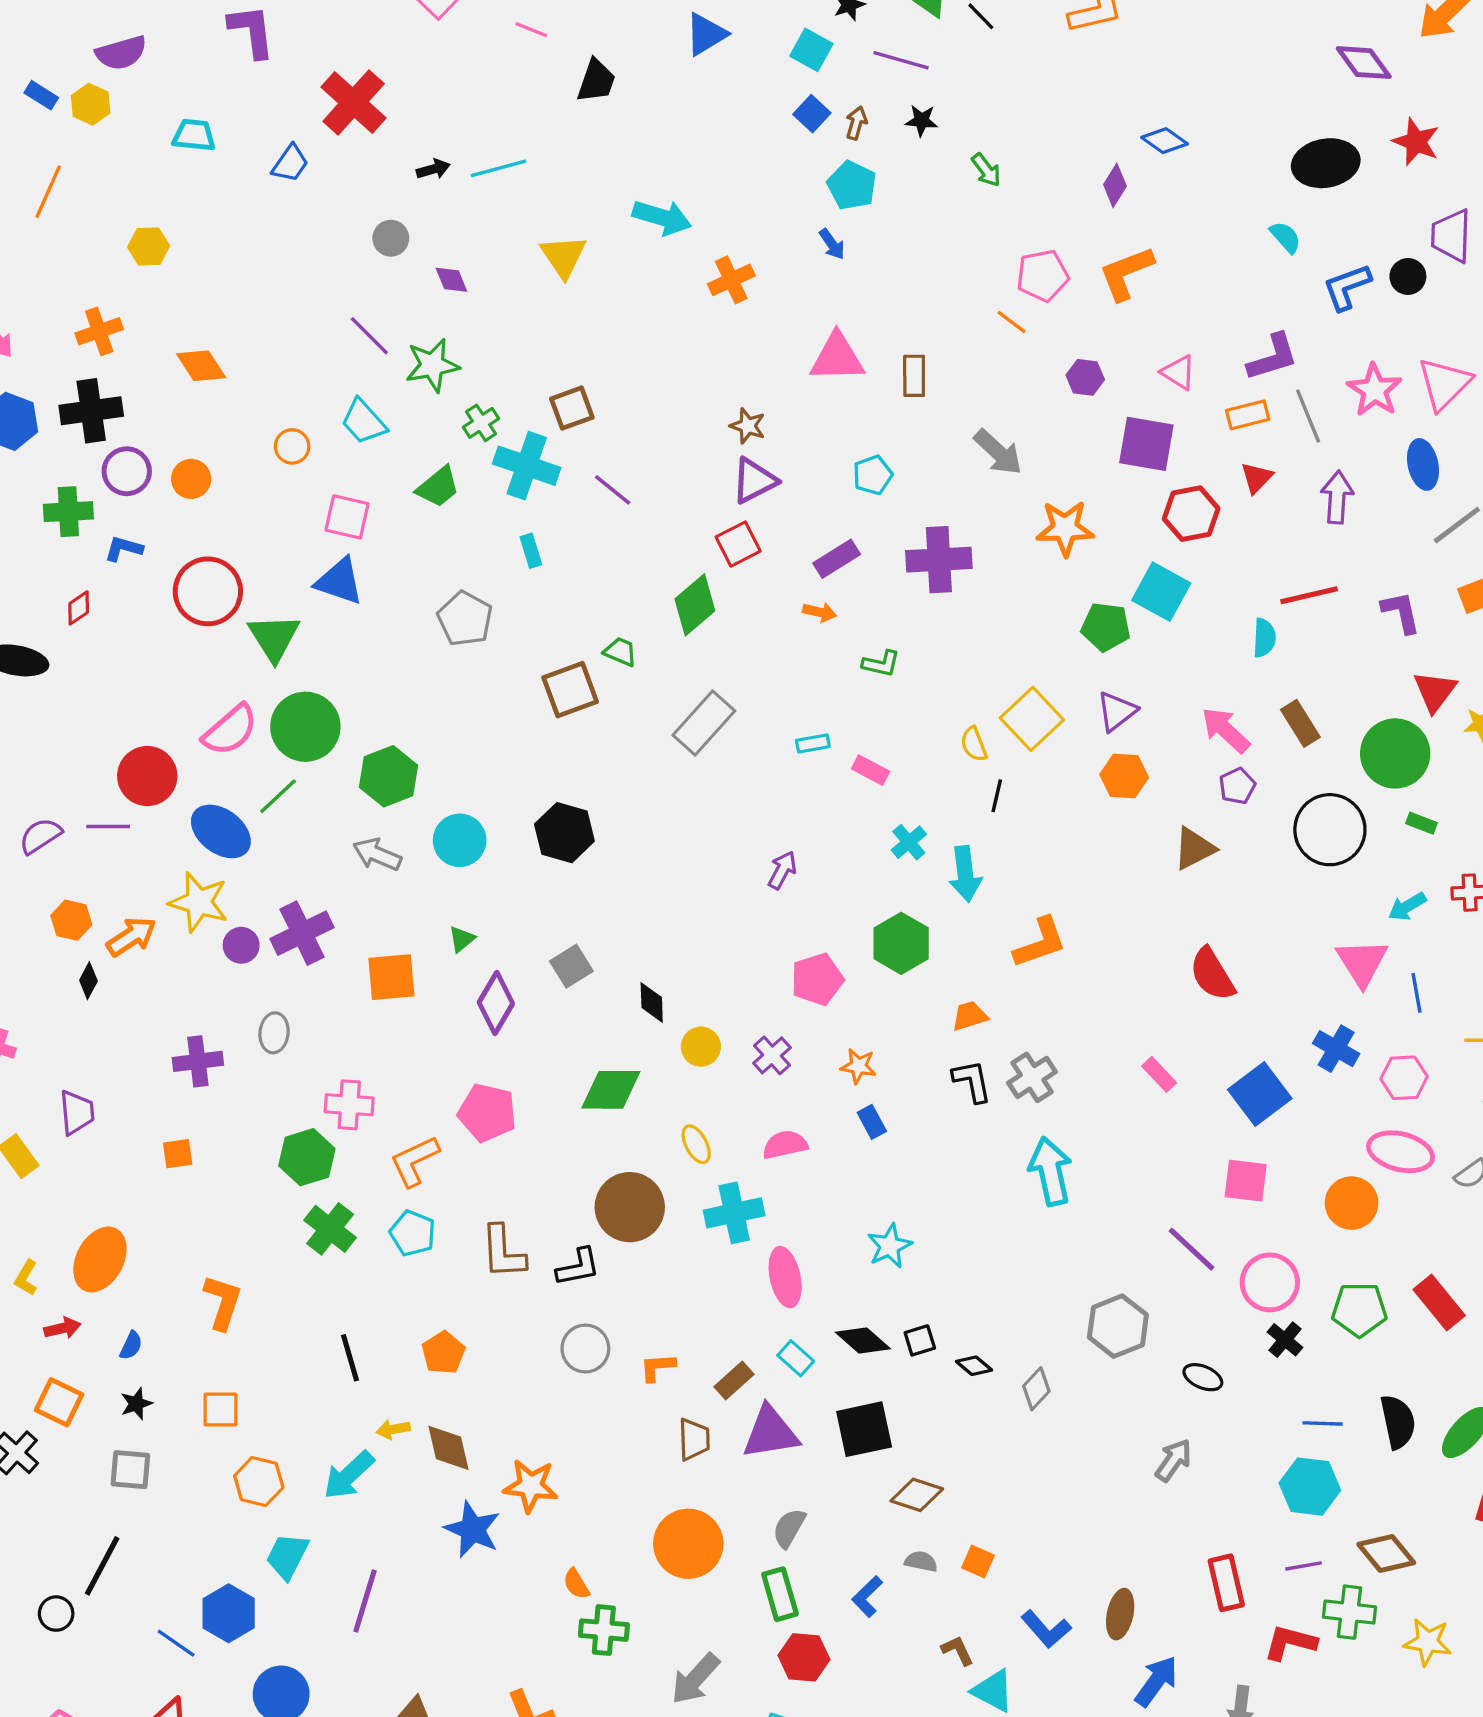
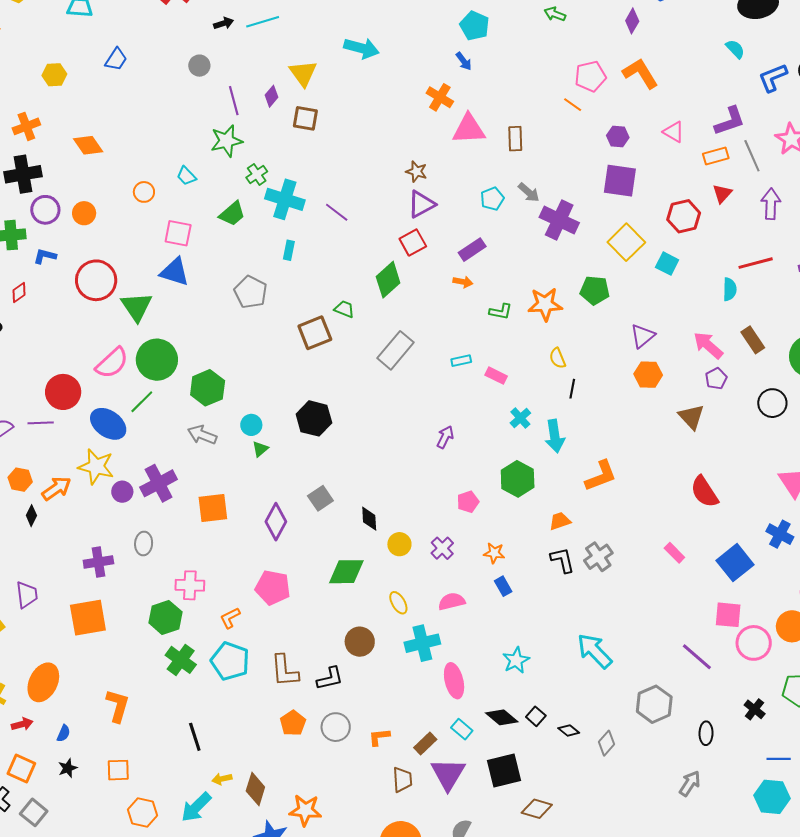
blue trapezoid: (290, 163) -> (116, 59), moved
green arrow: (986, 170) -> (555, 14), turned 150
orange L-shape: (1126, 273) -> (640, 73), turned 81
purple diamond: (451, 280) -> (272, 96), moved, turned 65
orange cross: (731, 280) -> (440, 97), moved, turned -32
purple line: (369, 336) -> (234, 101), moved, turned 32
brown square: (572, 408) -> (305, 118), moved, turned 32
cyan trapezoid: (364, 422) -> (186, 176), size x0.7
purple square: (1146, 444) -> (620, 181), moved
gray arrow: (998, 452) -> (529, 192), moved, size x0.7
orange star: (1065, 528) -> (545, 304), moved
cyan rectangle: (531, 551) -> (289, 250), turned 30
purple cross: (939, 560) -> (559, 220), moved, turned 30
cyan square: (1161, 592) -> (667, 264), size x0.7
green pentagon: (1106, 627) -> (595, 290), moved
yellow square: (1032, 719) -> (626, 242), moved
black circle: (1330, 830) -> (772, 403), size x0.7
cyan circle: (460, 840) -> (251, 425), size x0.7
brown triangle: (1194, 848) -> (691, 417), turned -44
green triangle: (462, 939) -> (260, 449), moved
pink pentagon: (817, 979) -> (468, 502), size x0.7
orange square: (178, 1154) -> (88, 618), size x2.0
orange L-shape: (415, 1161) -> (230, 618), size x0.7
cyan arrow: (1050, 1171) -> (594, 651), moved, turned -30
brown circle: (630, 1207) -> (360, 642), size x0.7
cyan pentagon: (413, 1233) -> (230, 661), size x1.4
pink circle: (1270, 1282) -> (754, 643), moved
black square: (920, 1340) -> (536, 716), turned -30
orange pentagon: (443, 1353) -> (293, 723), moved
black ellipse: (1203, 1377) -> (706, 733), turned 70
purple triangle: (770, 1433) -> (448, 774), turned -48
brown diamond: (448, 1448) -> (255, 789), turned 32
gray square: (130, 1470) -> (34, 812), moved, turned 36

